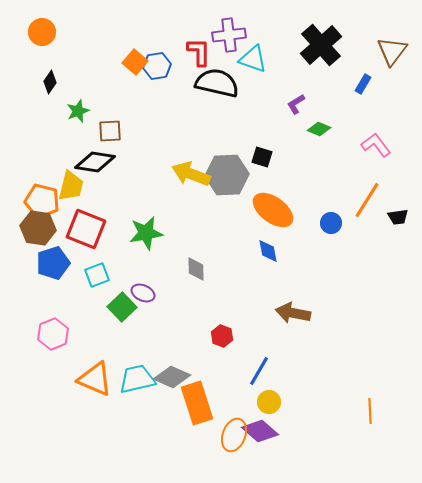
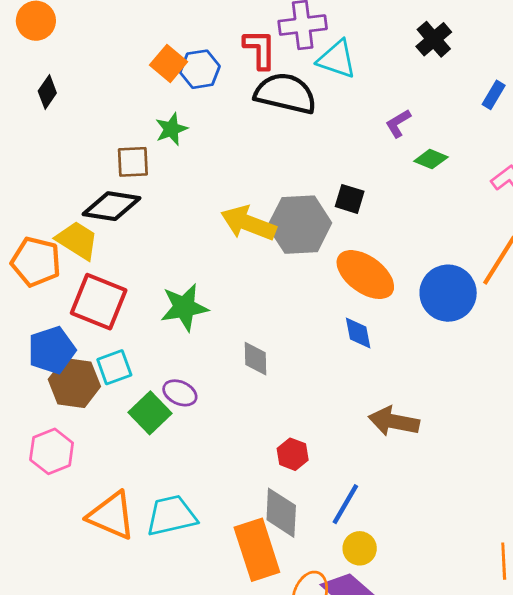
black cross: (321, 45) -> (434, 39), size x0.6
green star: (78, 111) -> (171, 129), moved
yellow trapezoid: (71, 186) -> (77, 240), turned -72
blue circle: (331, 223) -> (448, 293), size x1.8
brown hexagon: (38, 228) -> (74, 383), moved
gray diamond: (172, 377) -> (281, 513), moved, turned 69

